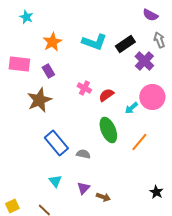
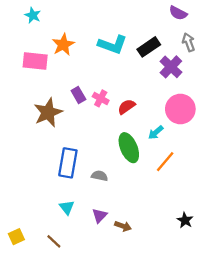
pink rectangle: (19, 64) -> (35, 61), moved
purple rectangle: (48, 71) -> (78, 95), moved
cyan arrow: (131, 108) -> (156, 132), moved
blue rectangle: (56, 143) -> (68, 163), turned 50

